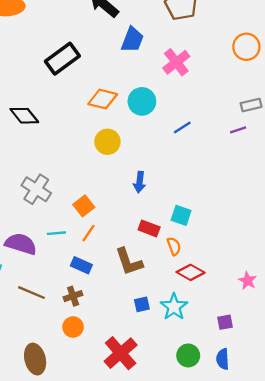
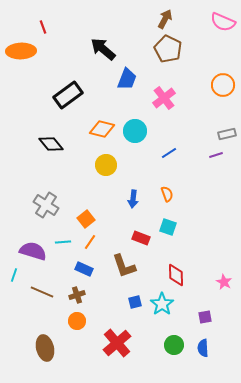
black diamond: (24, 116) -> (51, 144), moved
orange semicircle: (174, 246) -> (167, 194), moved
red diamond: (191, 272) -> (176, 275), turned 60

